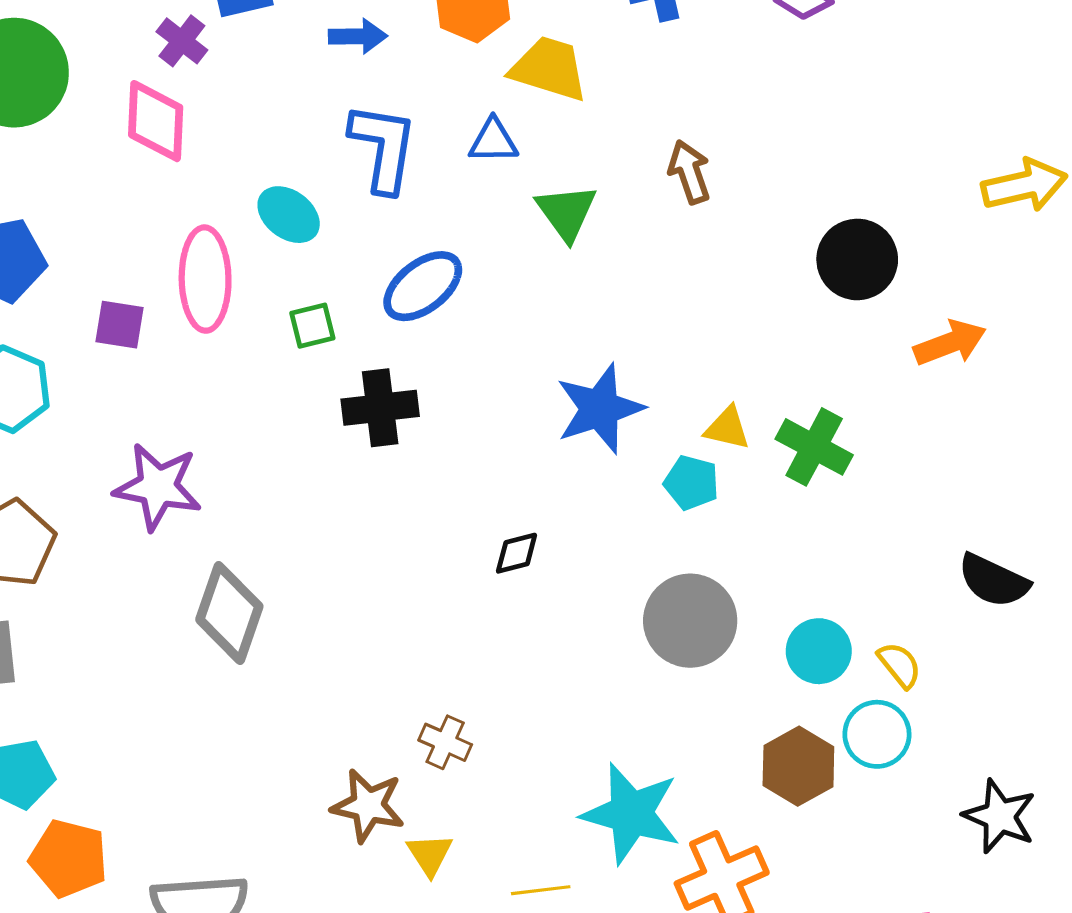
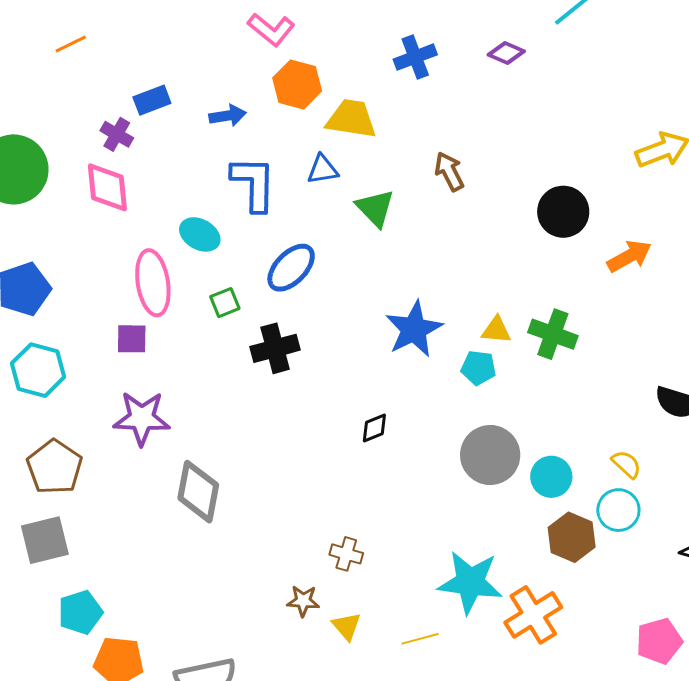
purple square: (119, 325) -> (132, 339), moved
cyan circle: (819, 651) -> (551, 477), moved
brown star: (368, 806) -> (303, 601), size x0.7

